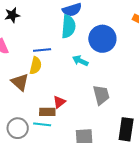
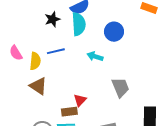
black star: (12, 15) -> (52, 19), moved
blue circle: (102, 39) -> (114, 32), size x0.7
yellow semicircle: (36, 66) -> (35, 61), moved

